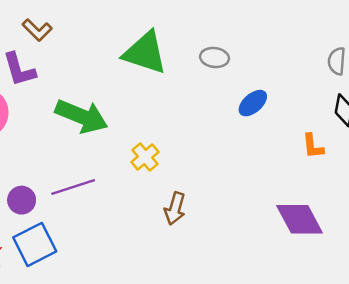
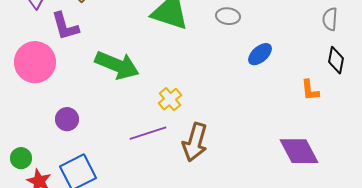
purple line: (73, 187) -> (148, 133), moved
purple circle: (22, 200) -> (67, 119), moved
brown arrow: (175, 209) -> (195, 142), size x1.4

